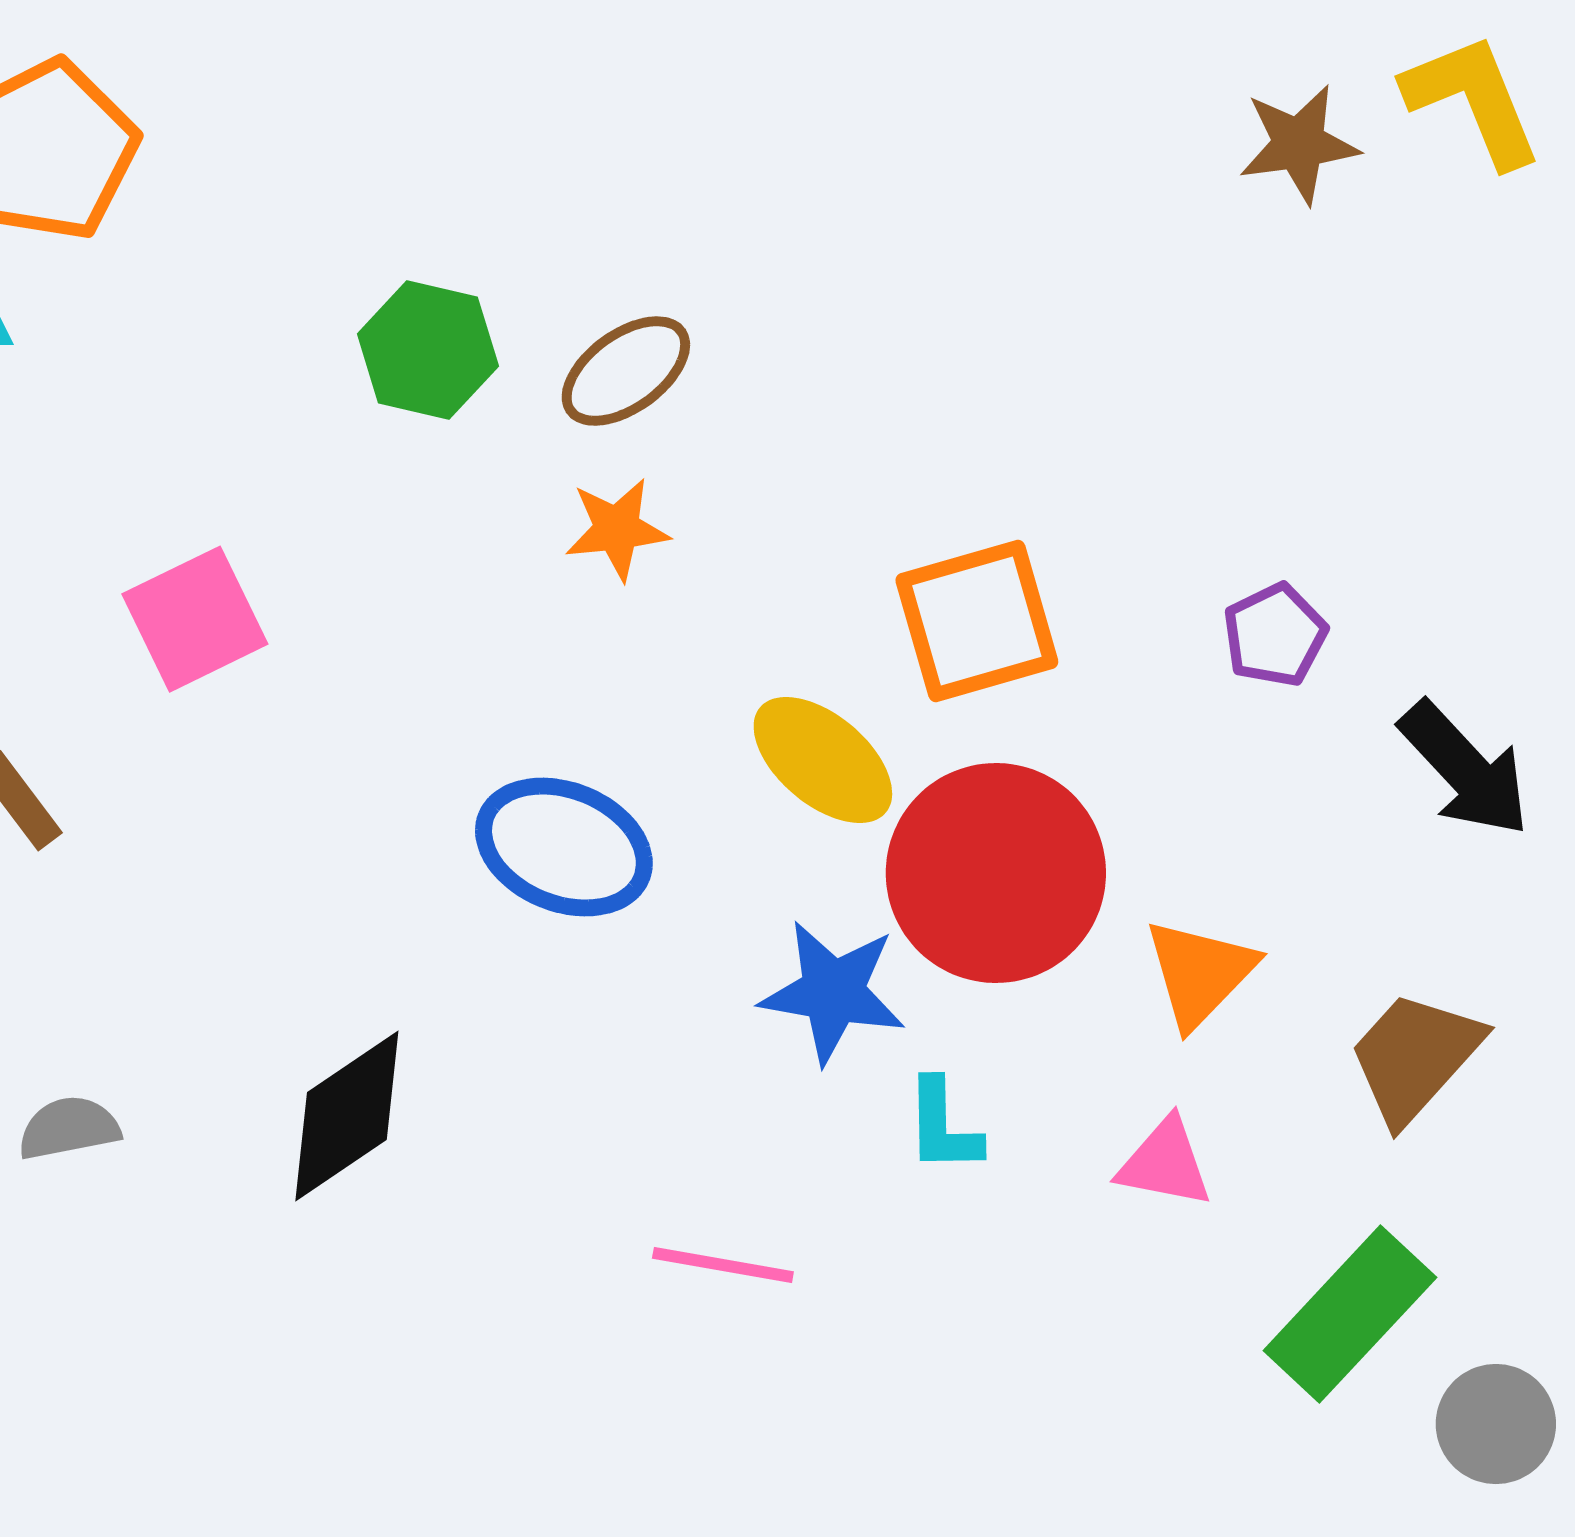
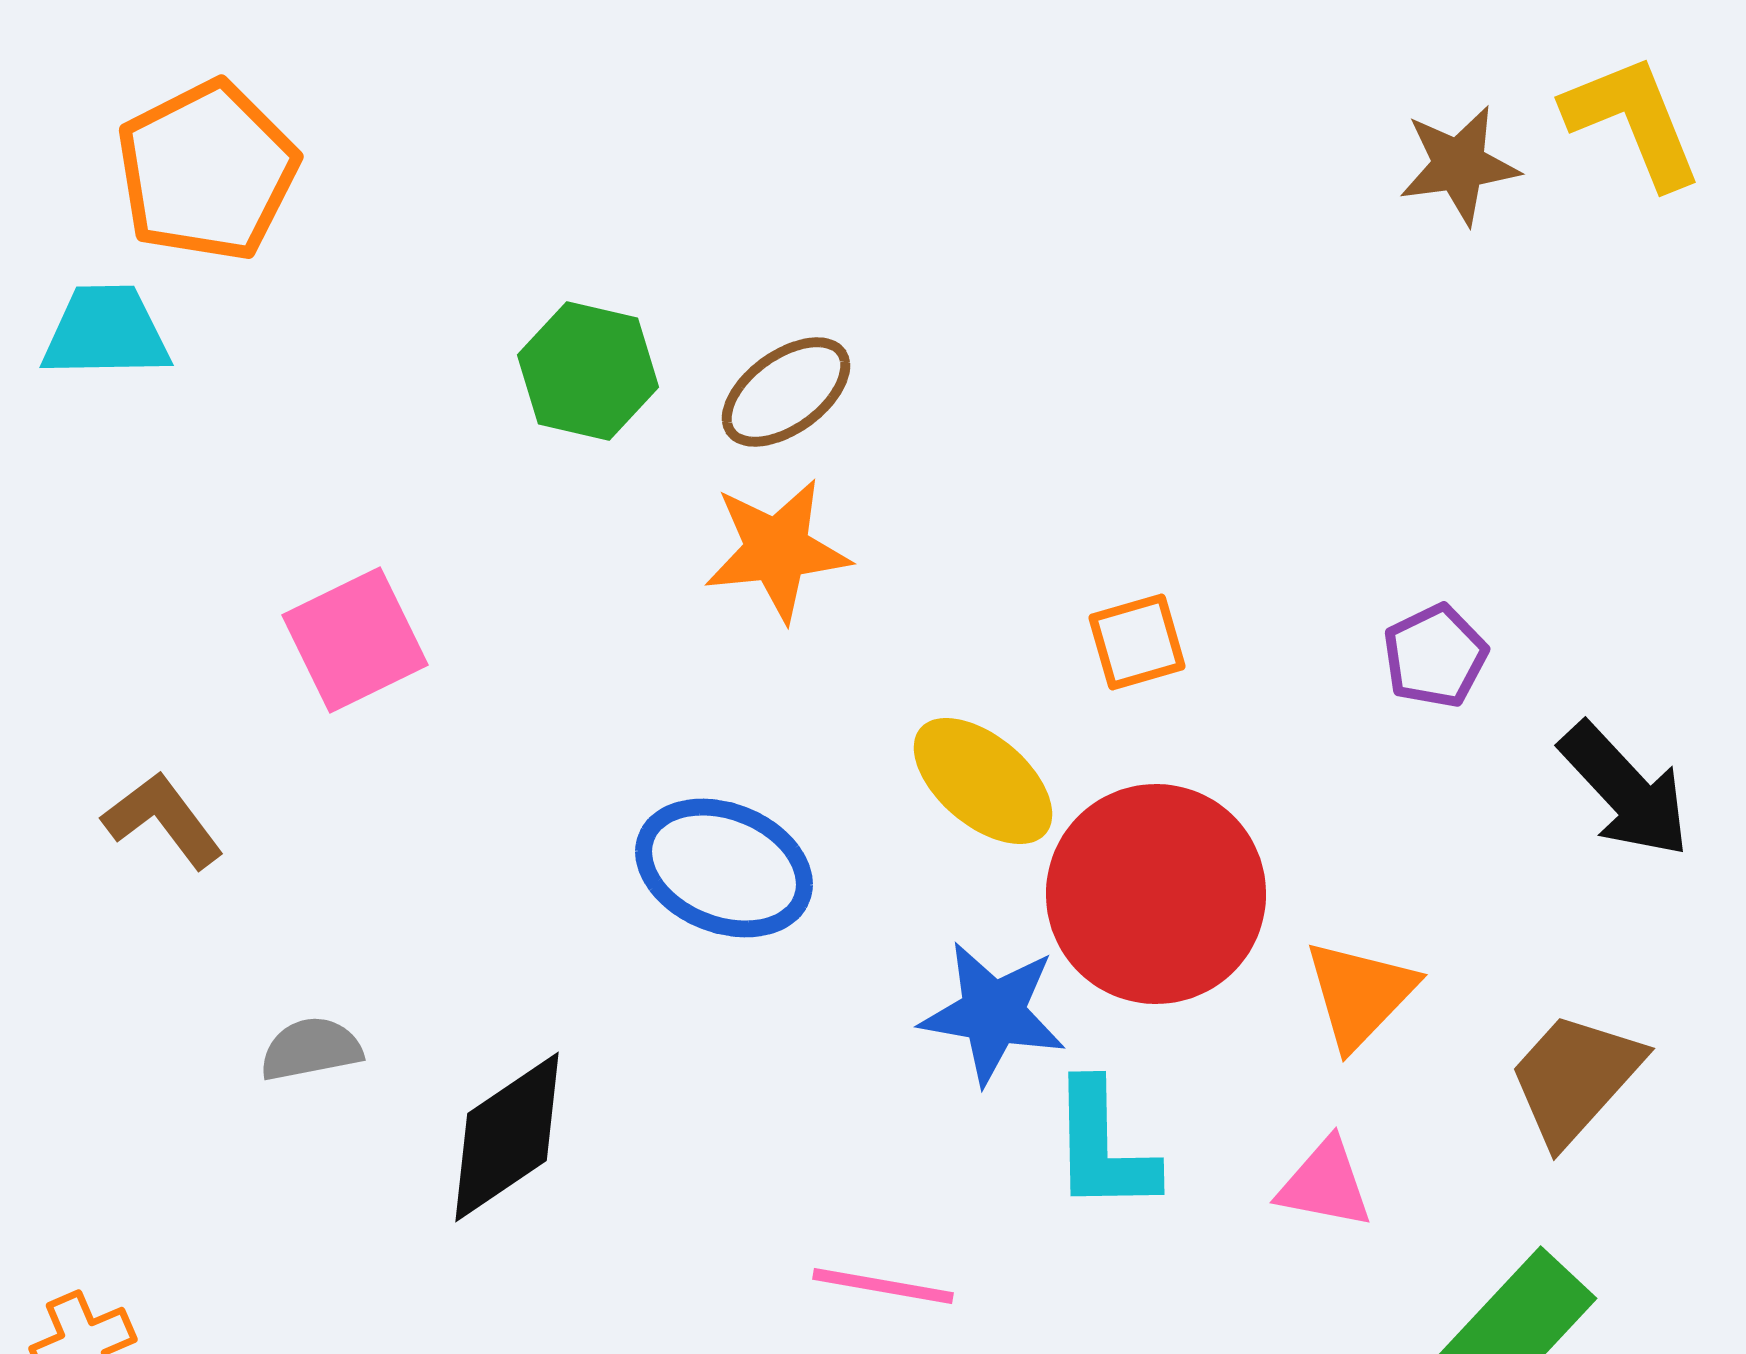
orange star: (617, 529) -> (777, 550), size x1.4
orange square: (977, 621) -> (1137, 642), size x0.6
cyan L-shape: (943, 1126) -> (1103, 1147), size x1.4
gray semicircle: (69, 1128) -> (311, 1049), moved

